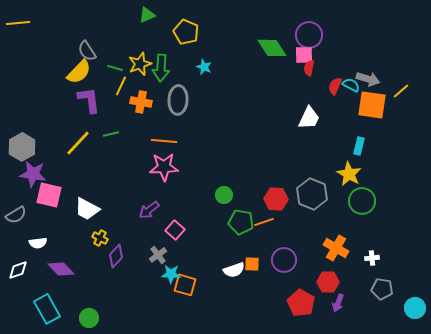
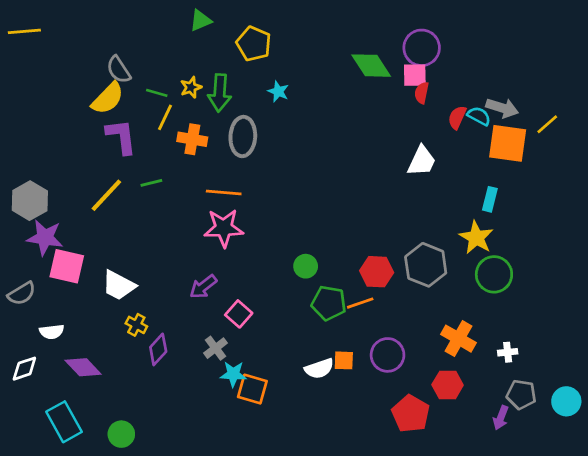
yellow star: (140, 64) -> (191, 87), size x0.7
purple arrow: (338, 303) -> (501, 418), moved
cyan circle: (415, 308) -> (566, 401), moved

